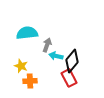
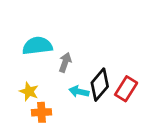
cyan arrow: (56, 56) -> (79, 91), moved
red rectangle: (69, 78) -> (126, 89), moved, turned 60

